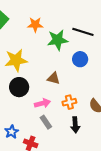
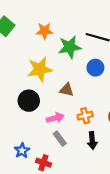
yellow star: (16, 60) -> (40, 69), moved

